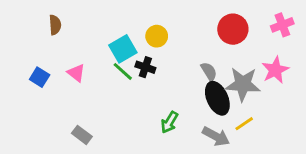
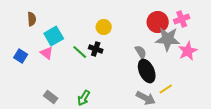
pink cross: (282, 25) -> (182, 19), moved
cyan square: (123, 49) -> (54, 36), moved
gray star: (243, 84) -> (168, 39), moved
green arrow: (169, 122) -> (84, 98), moved

